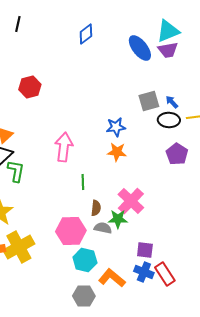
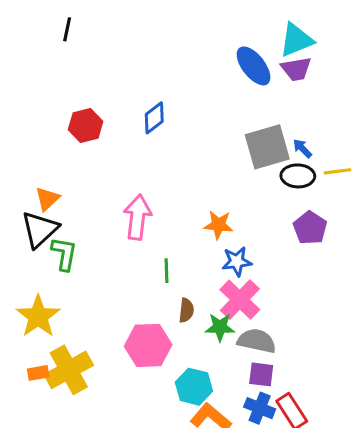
blue diamond: (86, 34) -> (154, 118), moved
gray square: (149, 101) -> (267, 147), size x1.4
blue star: (116, 127) -> (237, 261), moved
gray semicircle: (103, 228) -> (257, 341), moved, size x1.4
cyan hexagon: (85, 260) -> (194, 387), moved

